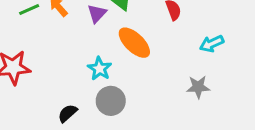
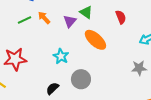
cyan star: (100, 69) -> (61, 56), moved

